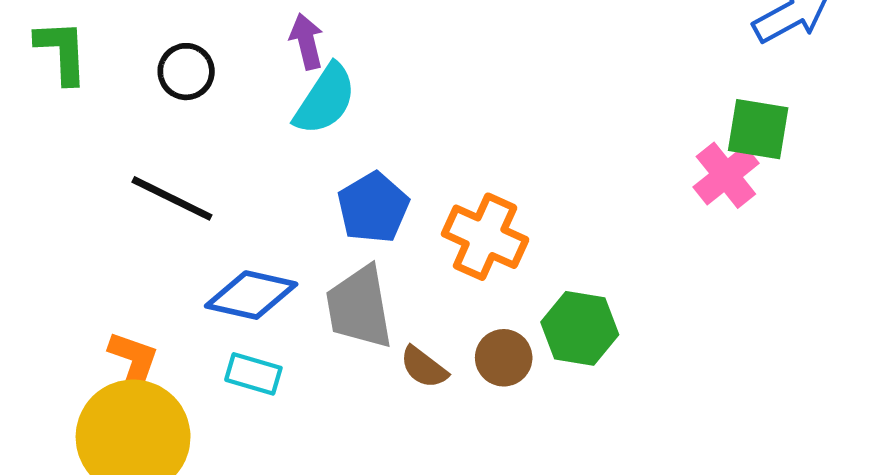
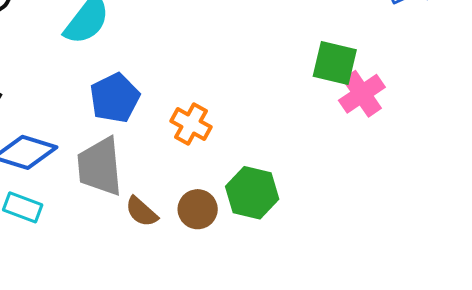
green square: (758, 129) -> (335, 63), moved
orange cross: (485, 237) -> (191, 124), size x0.7

